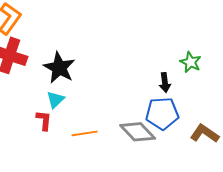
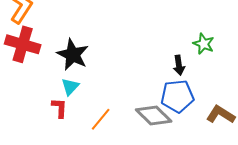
orange line: (85, 133) -> (101, 119), turned -40

